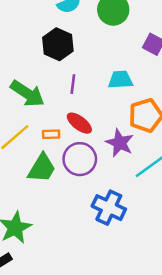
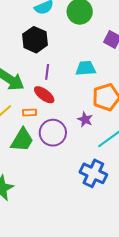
red ellipse: (79, 123) -> (44, 95), moved
purple star: (120, 143) -> (85, 119), size x0.7
blue cross: (109, 208) -> (93, 173), moved

